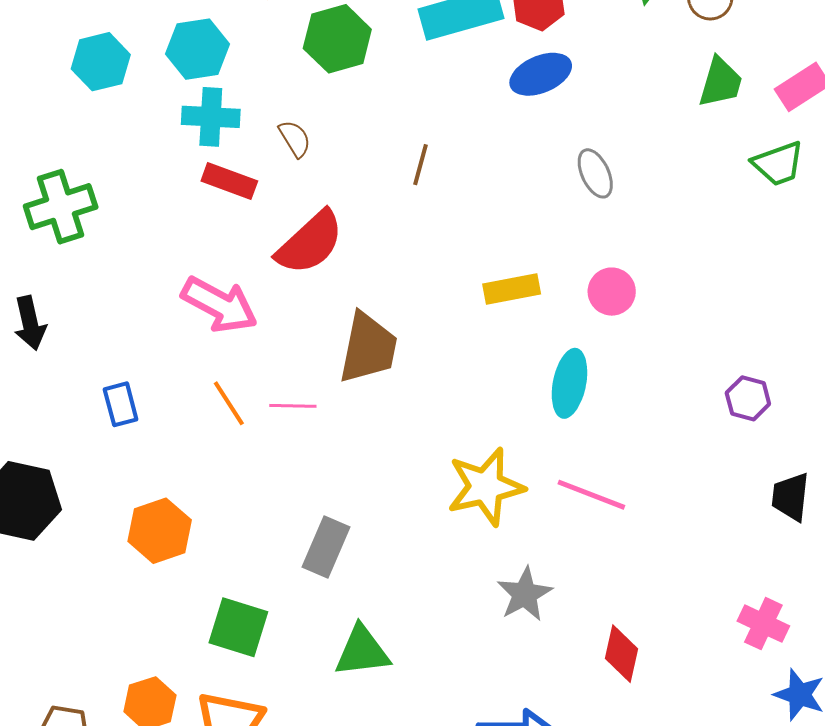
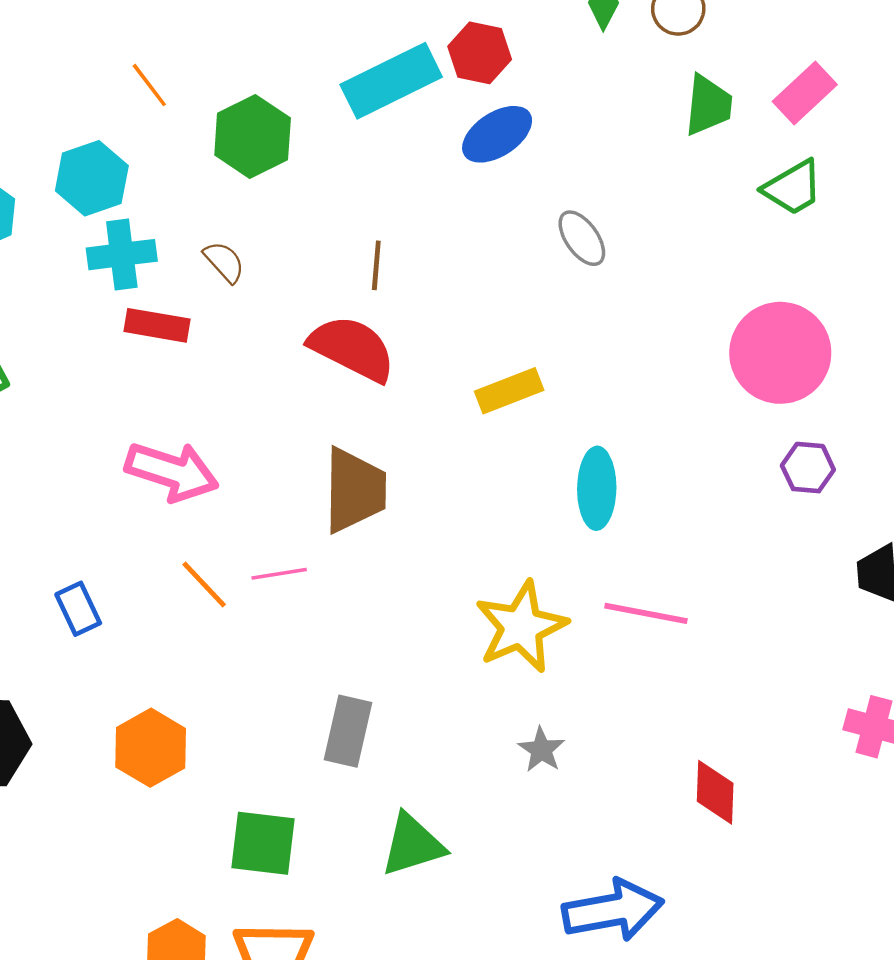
red semicircle: (310, 243) -> (352, 348), moved, turned -100
pink circle: (612, 292) -> (780, 353), moved, size x1.8
gray star: (525, 594) -> (541, 750), moved, size x0.7

